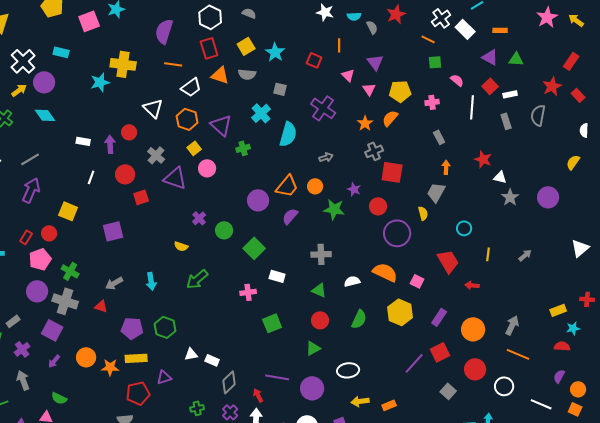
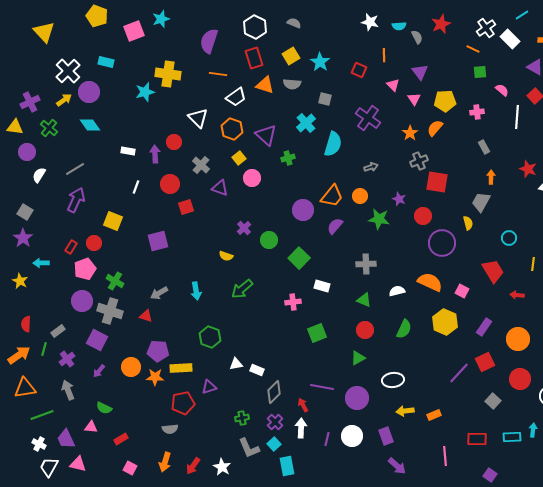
purple triangle: (175, 178) -> (220, 188), size x0.7
purple pentagon: (132, 328) -> (158, 351), moved

